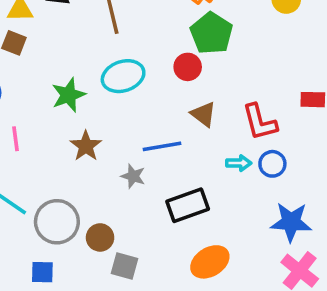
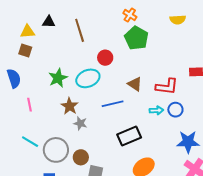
red circle: (188, 67) -> (105, 58), moved
cyan ellipse: (123, 76) -> (88, 78), moved
red L-shape: (260, 122) -> (167, 87), turned -65
gray star: (133, 176) -> (80, 123), moved

